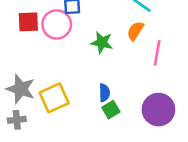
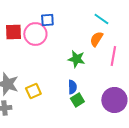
green star: (102, 43) -> (76, 59), moved
yellow square: (54, 98) -> (33, 91), size x0.7

